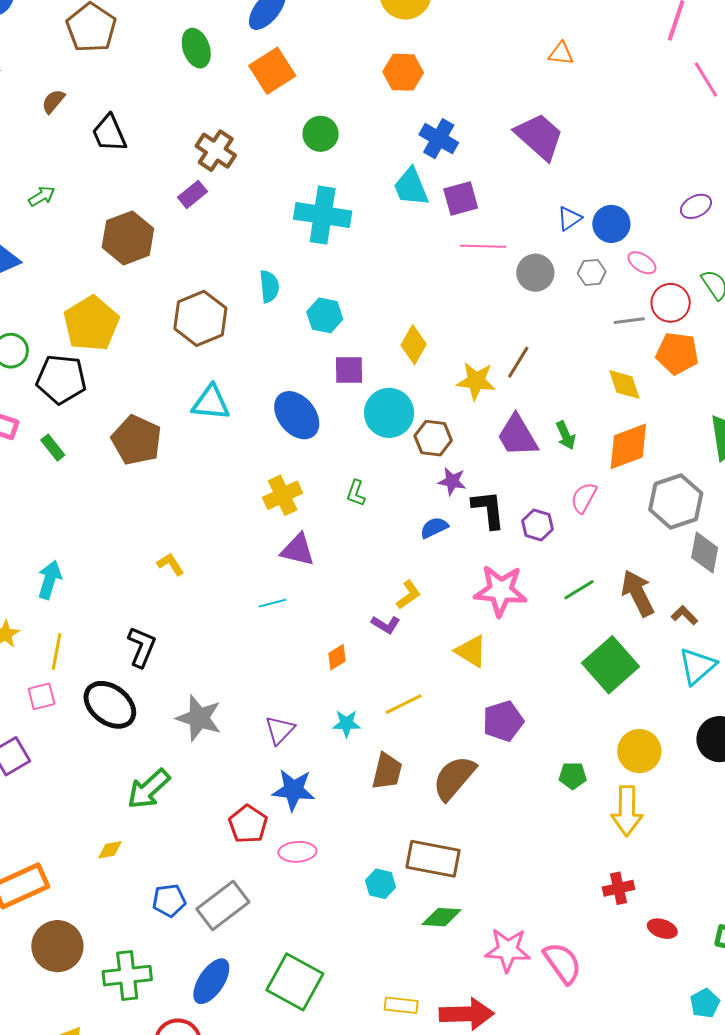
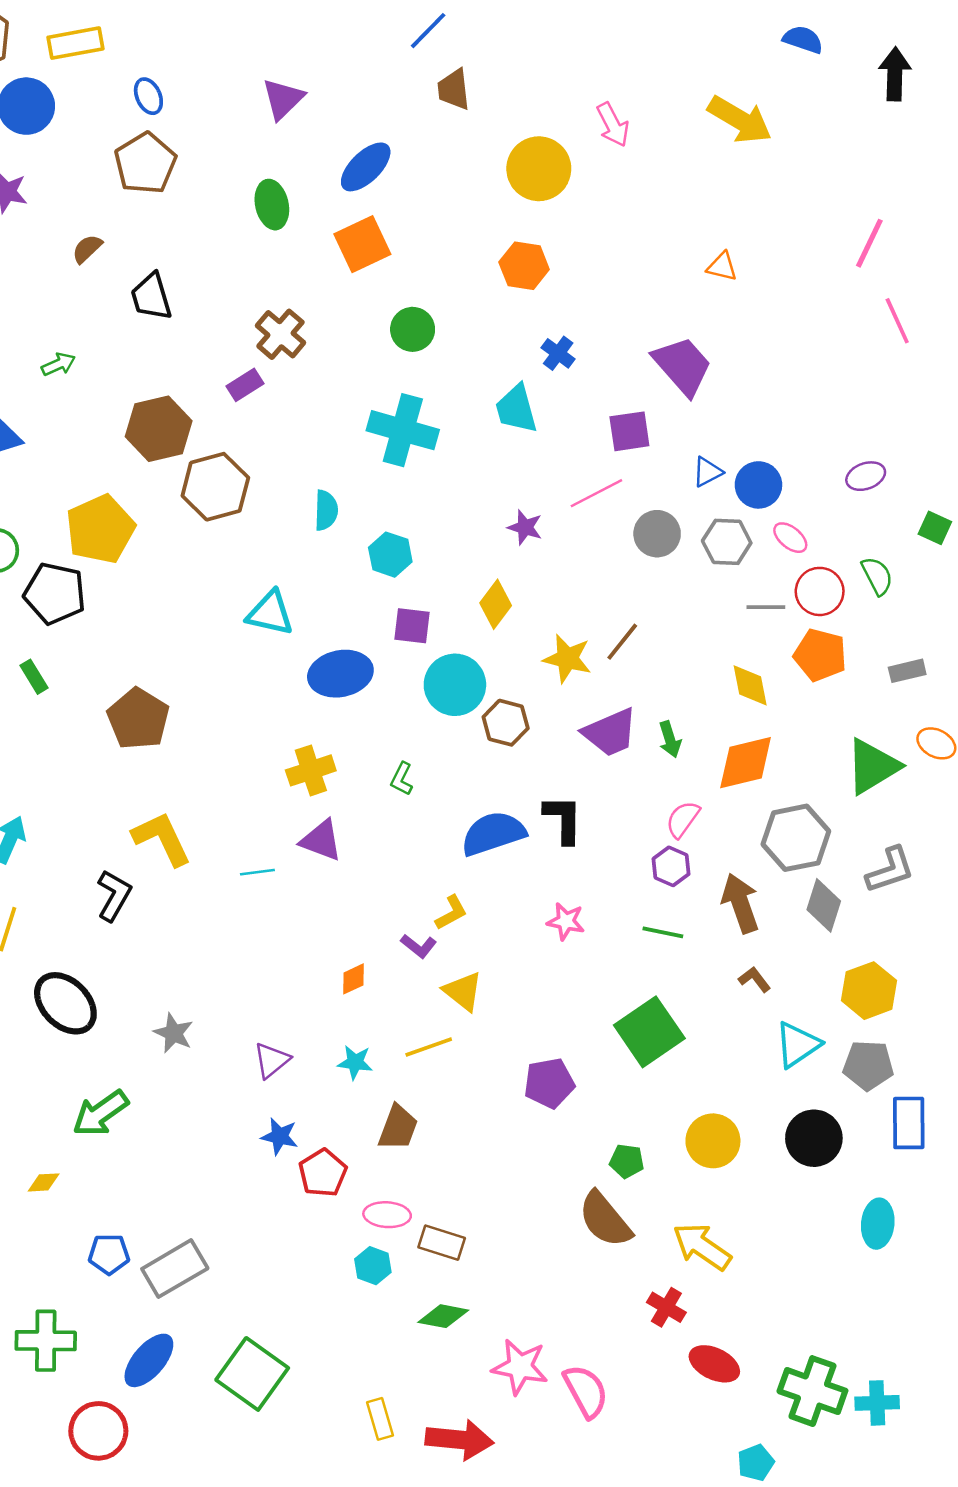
blue cross: (439, 139) -> (558, 353), size x0.7
purple square: (461, 199) -> (629, 431), moved
pink line: (483, 246) -> (596, 493), turned -36
gray hexagon: (592, 272) -> (727, 542), size x1.4
brown hexagon: (200, 318) -> (215, 487), moved
cyan triangle: (211, 403) -> (270, 613), moved
blue ellipse: (297, 415) -> (340, 674), turned -69
purple trapezoid: (517, 436) -> (610, 732), turned -90
brown pentagon: (137, 440) -> (138, 719), moved
purple star: (452, 481) -> (525, 527), moved
purple hexagon: (537, 525) -> (671, 866), moved
blue semicircle: (434, 528) -> (493, 833), size x1.8
yellow L-shape: (171, 564) -> (162, 839), size x1.8
green line: (579, 590) -> (663, 932), turned 36
pink star: (501, 591) -> (566, 921), size x0.6
brown arrow: (638, 593) -> (740, 903), moved
cyan line: (273, 603) -> (257, 872), moved
brown L-shape: (684, 615) -> (755, 979), moved
black L-shape: (142, 647) -> (114, 895), moved
yellow triangle: (471, 651) -> (463, 991), moved
green square: (611, 665) -> (649, 1032), moved
gray star: (199, 718) -> (174, 1033), size x0.7
brown semicircle: (454, 778) -> (605, 1219), moved, turned -87
blue star: (294, 790) -> (280, 1136), size x0.7
yellow arrow: (627, 811) -> (702, 1247), moved, turned 117
red pentagon: (248, 824) -> (323, 1173), moved
pink ellipse: (297, 852) -> (387, 1215), moved
brown rectangle: (433, 859) -> (442, 1243), size x0.7
red cross: (618, 888) -> (666, 1307), turned 36
red ellipse: (662, 929) -> (714, 1364), size x1.4
yellow rectangle: (401, 1005) -> (380, 1419), turned 60

